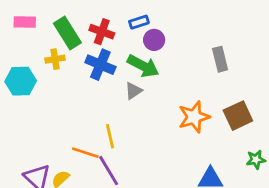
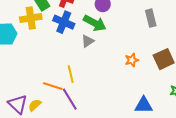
yellow cross: (55, 59) -> (31, 18), size x1.5
orange star: (194, 117) -> (132, 60), size x0.6

